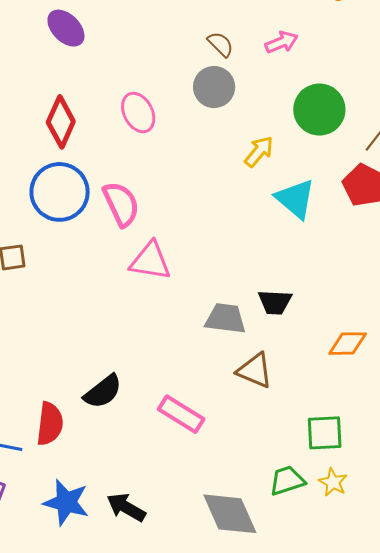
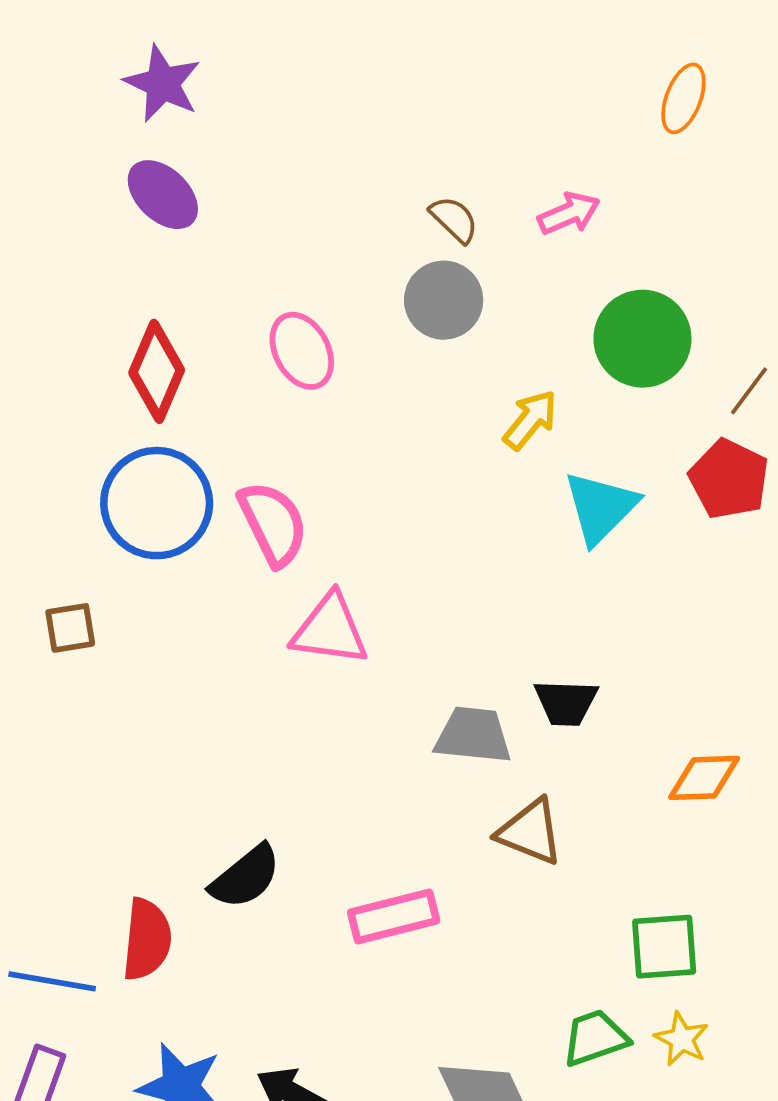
cyan triangle: (295, 199) -> (601, 507), turned 36
pink rectangle: (181, 414) -> (394, 917), turned -45

